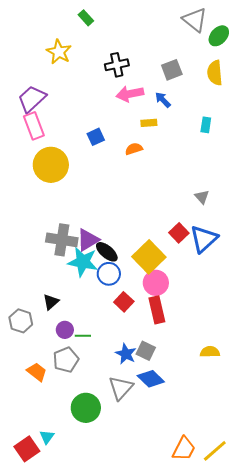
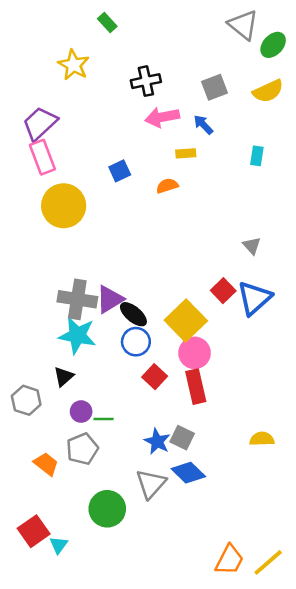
yellow semicircle: (215, 73) -> (268, 91), turned -110
cyan star: (83, 262) -> (77, 335), moved
red square: (27, 449) -> (34, 531), moved

